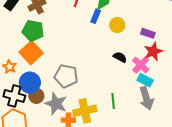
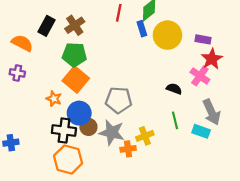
blue rectangle: (96, 16) -> (142, 29), turned -32
yellow circle: (117, 25) -> (167, 35), size x1.6
black semicircle: (120, 57) -> (174, 89), moved
cyan rectangle: (145, 80) -> (201, 131), moved
yellow cross: (85, 111) -> (145, 136), size x0.7

